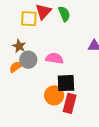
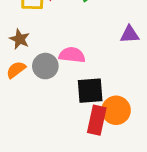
gray circle: (28, 60) -> (45, 66), moved
orange circle: (54, 95) -> (116, 110), moved

